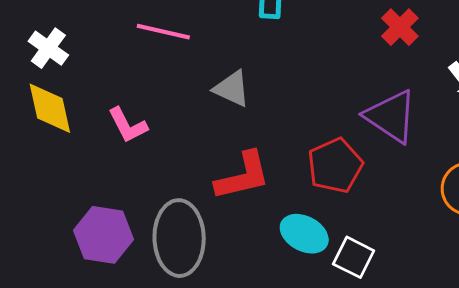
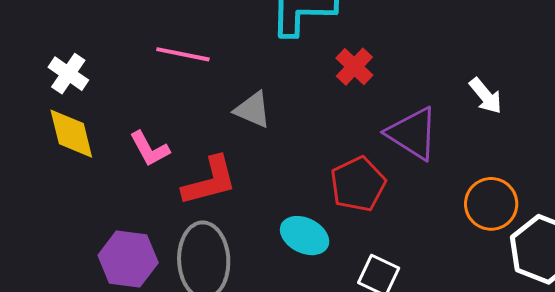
red cross: (400, 27) -> (354, 67), moved
red L-shape: (243, 176) -> (210, 181), moved
cyan ellipse: (304, 234) -> (305, 236), moved

